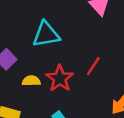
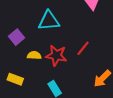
red star: (60, 78) -> (56, 55), turned -30

